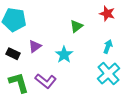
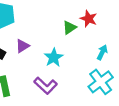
red star: (107, 14) -> (89, 19), moved
purple L-shape: (46, 81) -> (46, 86), moved

